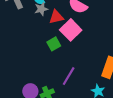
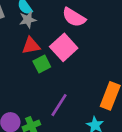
red triangle: (56, 17) -> (31, 46), moved

